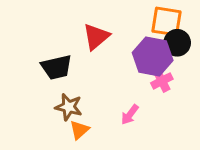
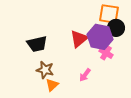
red triangle: (96, 37) -> (79, 39), moved
pink cross: (162, 81) -> (106, 53), turned -32

